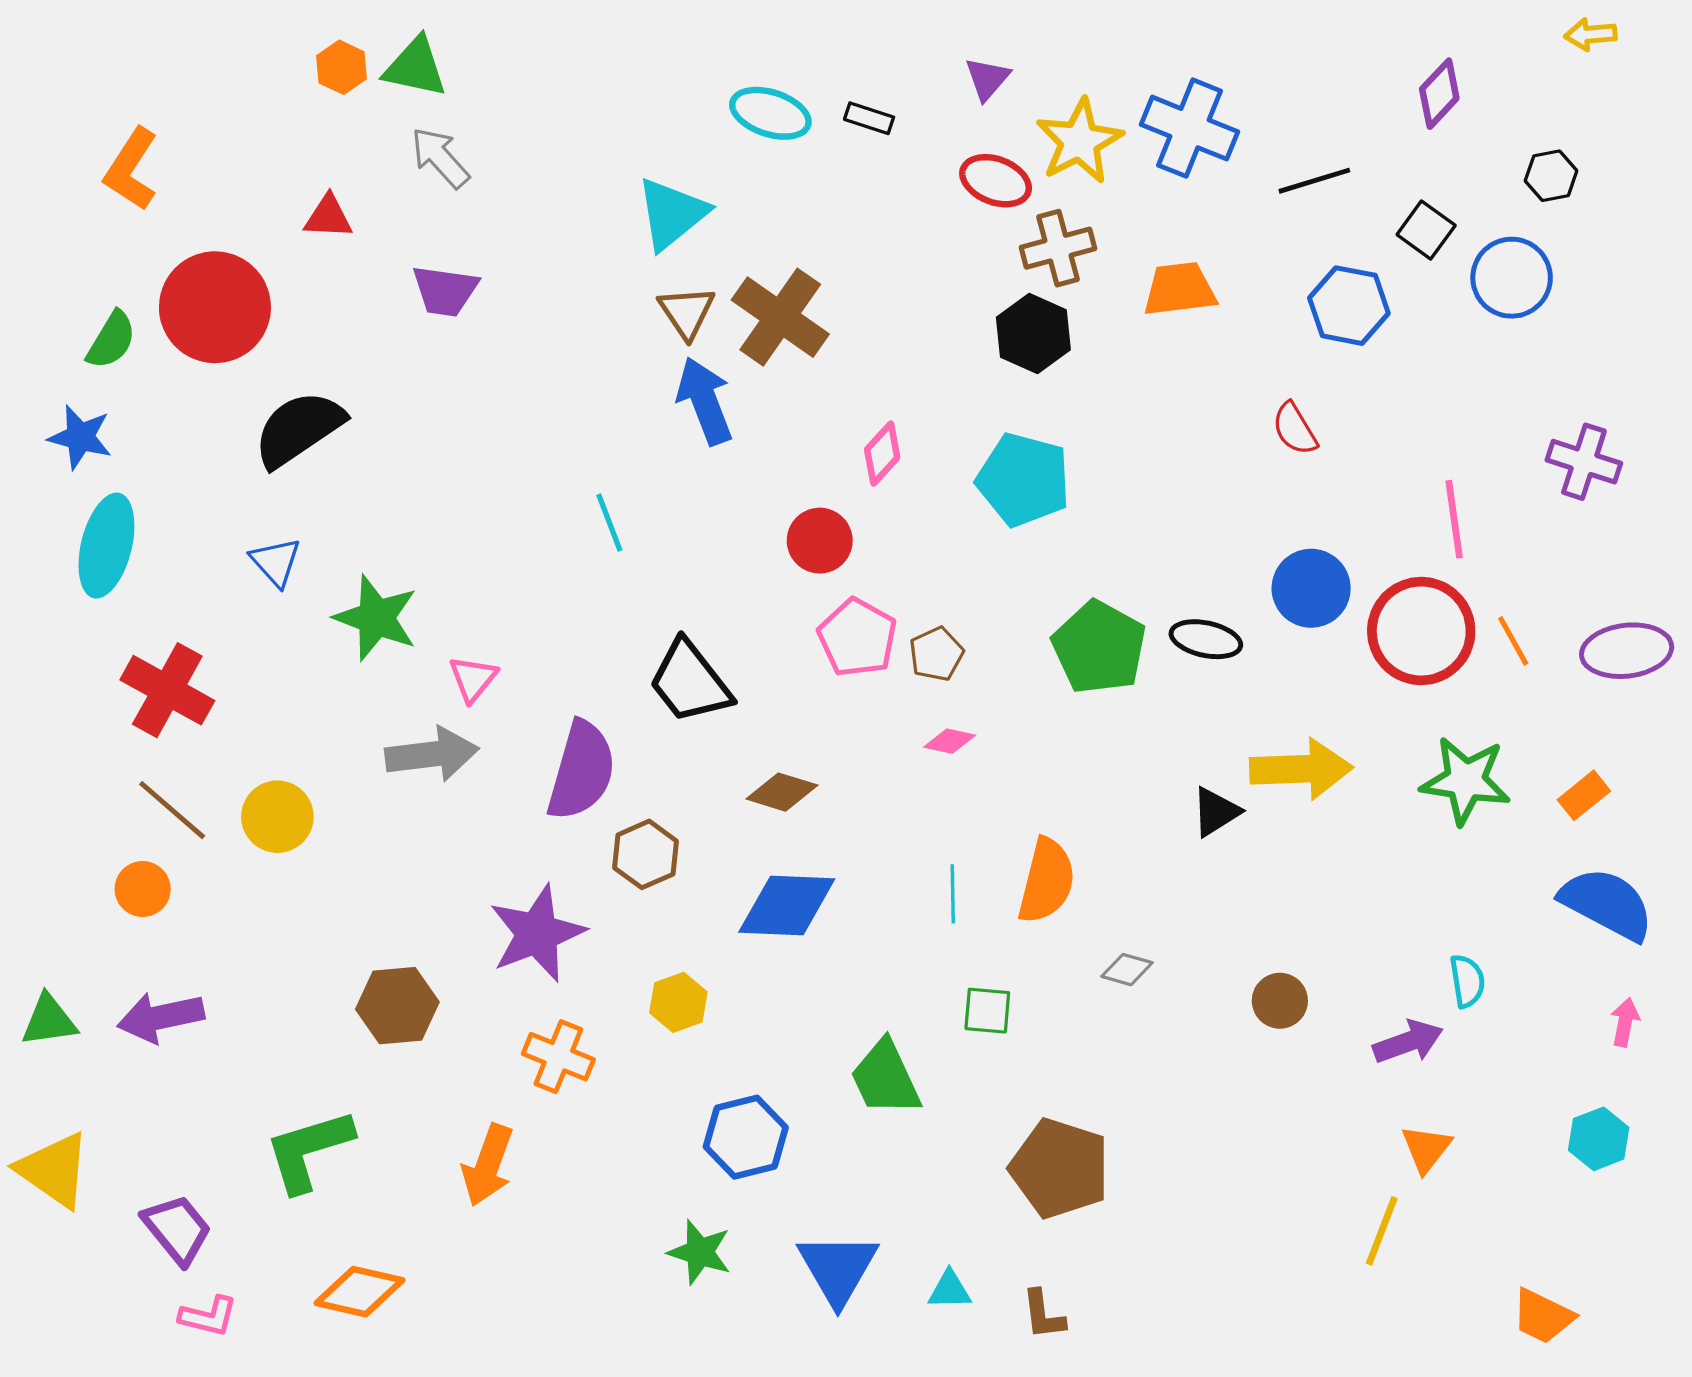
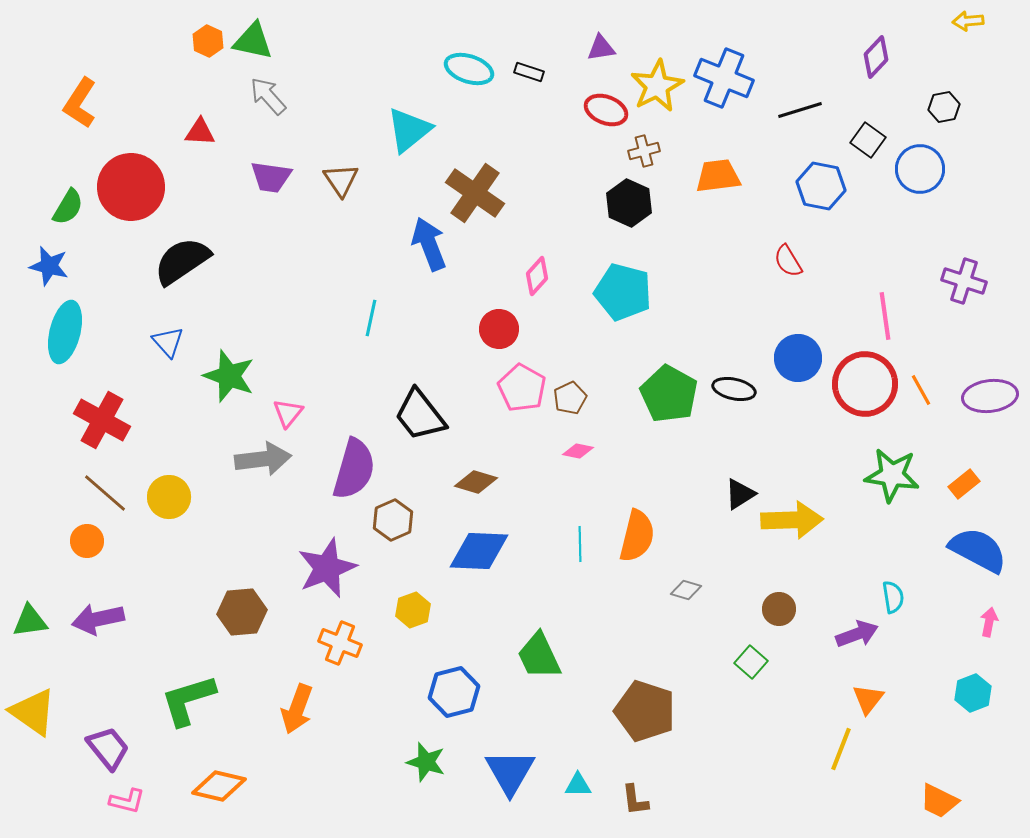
purple triangle: (987, 79) -> (601, 48), turned 40
brown cross: (1058, 248) -> (644, 151), size x0.7
brown triangle: (687, 312) -> (341, 180), moved
cyan line: (609, 523) -> (371, 318), turned 33
yellow arrow: (1301, 769) -> (792, 520), moved
green square: (987, 1011) -> (751, 662), moved, turned 36

